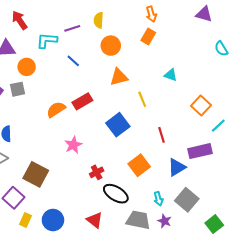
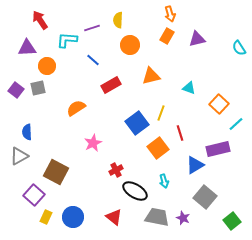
purple triangle: (204, 14) -> (197, 39), moved, turned -30
cyan triangle: (171, 75) -> (189, 88), moved
orange triangle: (119, 77) -> (151, 76), moved
yellow line: (142, 99) -> (161, 113), moved, turned 42
red rectangle: (82, 101) -> (111, 85), moved
orange square: (139, 165) -> (158, 148), moved
cyan arrow: (158, 199) -> (164, 181), moved

